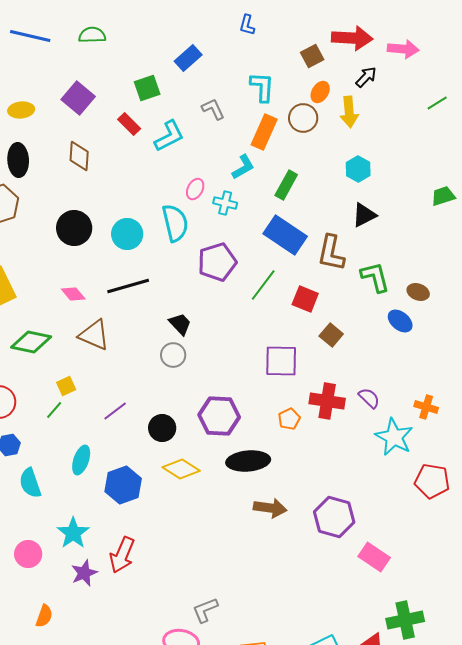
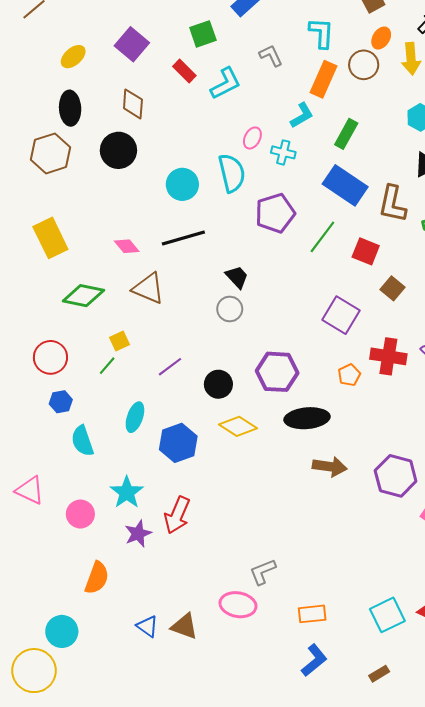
yellow ellipse: (21, 110) -> (73, 57), turned -35
black circle: (74, 228) -> (118, 150), moved
purple square: (281, 361) -> (341, 315), turned 30
orange semicircle: (44, 616) -> (97, 578), size x1.4

